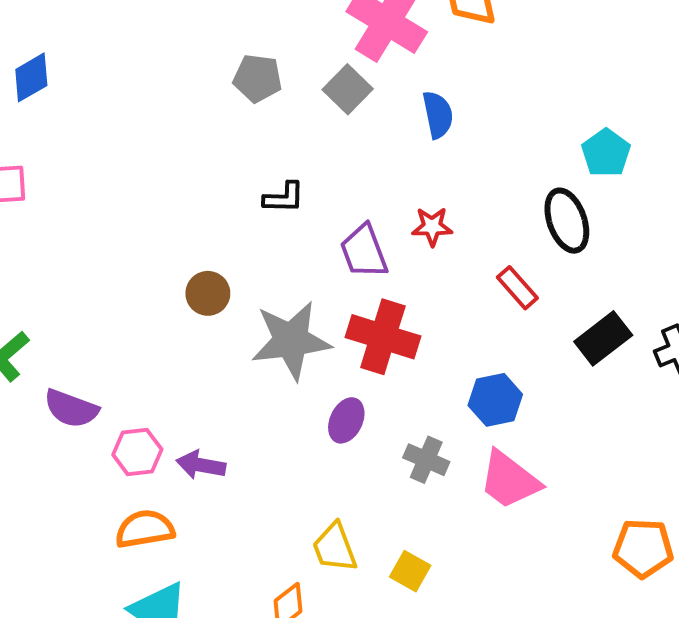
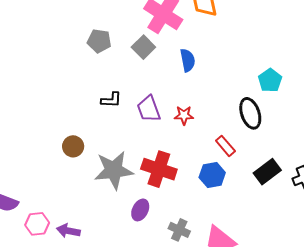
purple trapezoid: (364, 251) -> (149, 109), moved
blue hexagon: (495, 400) -> (212, 175), moved

